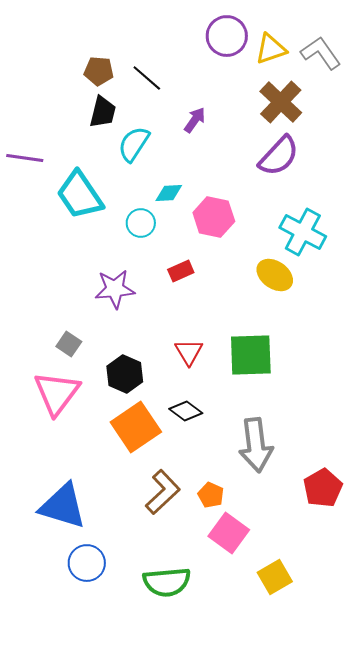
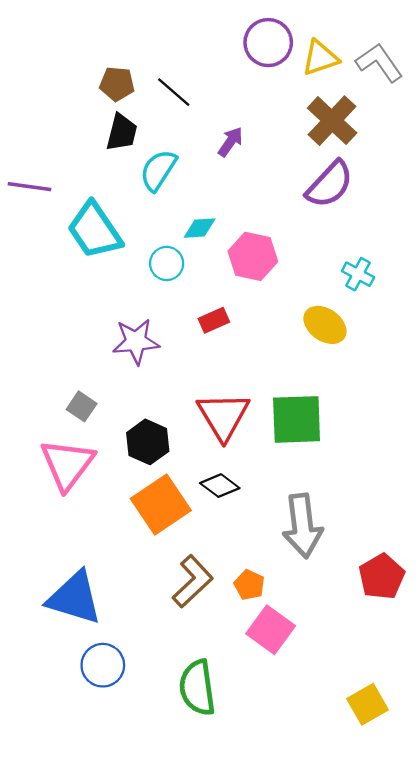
cyan cross: (303, 232) -> (358, 274), size x0.6
red triangle: (189, 352) -> (223, 416), size x1.6
yellow square: (275, 577) -> (367, 704), moved
green semicircle: (167, 582) -> (197, 688), turned 87

